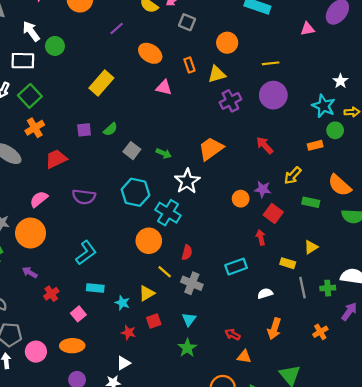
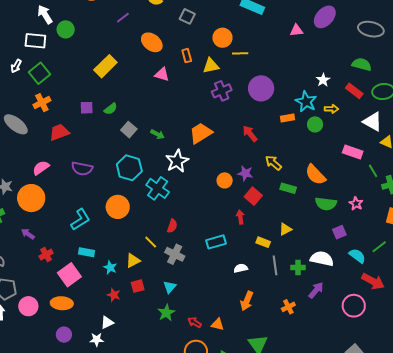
yellow line: (271, 63) -> (240, 53), moved
orange rectangle: (315, 145) -> (287, 118), moved
yellow arrow: (293, 176) -> (273, 163), turned 84
orange circle: (149, 241) -> (118, 207), moved
pink square: (78, 314) -> (69, 275), size x1.6
red arrow: (233, 334) -> (195, 322), moved

